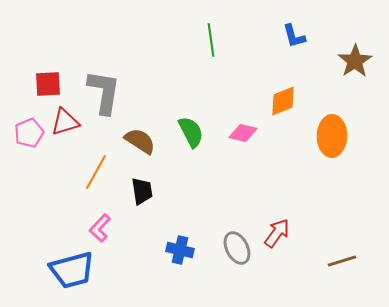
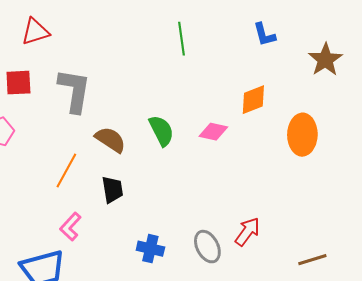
red triangle: (65, 122) -> (35, 32), moved

